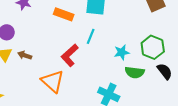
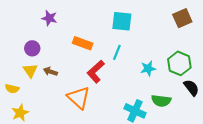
orange rectangle: (64, 14) -> (83, 43), moved
green semicircle: (135, 72) -> (161, 101), moved

